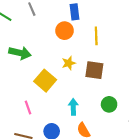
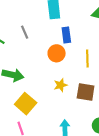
yellow square: (45, 81) -> (26, 104), moved

